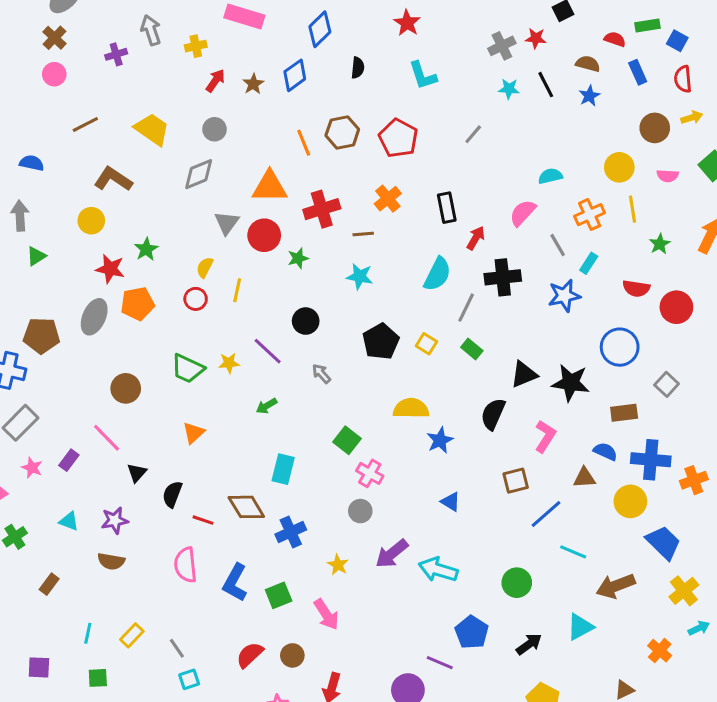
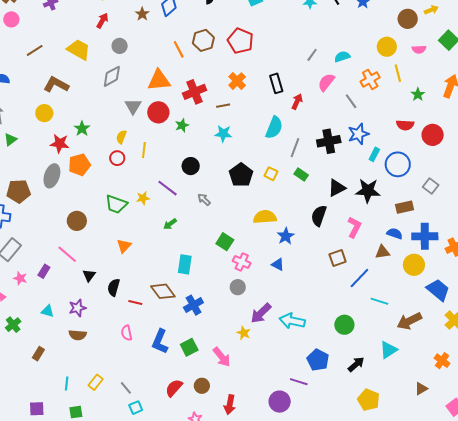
red arrow: (215, 81) -> (102, 21), moved
gray line: (473, 134) -> (312, 55), moved
cyan rectangle: (589, 263) -> (374, 154), moved
black cross: (503, 277) -> (329, 141), moved
blue triangle: (451, 502) -> (278, 264), moved
pink semicircle: (186, 565) -> (127, 333), size x0.7
yellow star: (338, 565) -> (244, 333), moved

